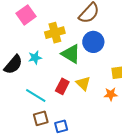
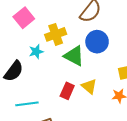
cyan star: (35, 58) -> (36, 52), moved
cyan line: (36, 96) -> (27, 104), moved, turned -35

